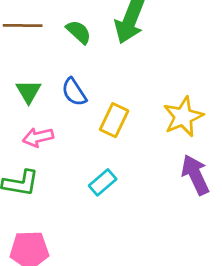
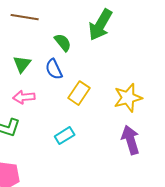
green semicircle: (79, 32) -> (63, 42), moved

